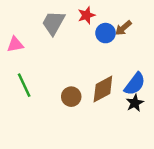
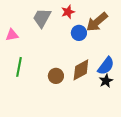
brown arrow: (123, 28) -> (97, 22), size x1.6
blue circle: (106, 33) -> (79, 33), moved
green line: (24, 85) -> (19, 67), turned 36

